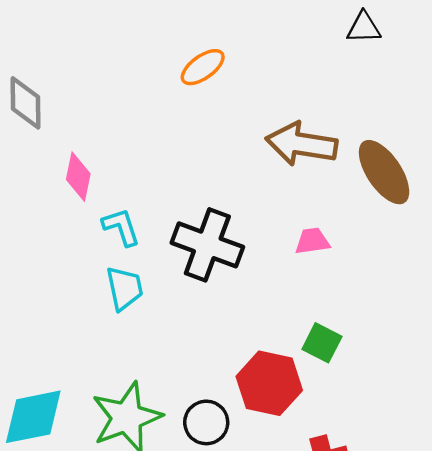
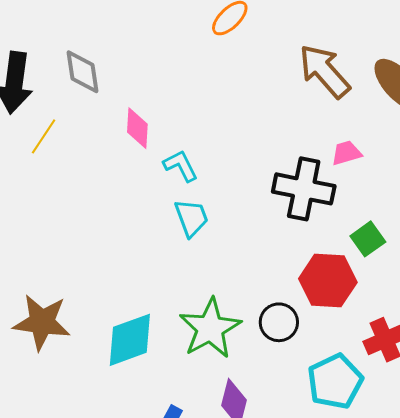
brown arrow: (302, 144) -> (325, 71), turned 48
black cross: (207, 245) -> (304, 189), moved
green square: (322, 343) -> (368, 239), turned 36

